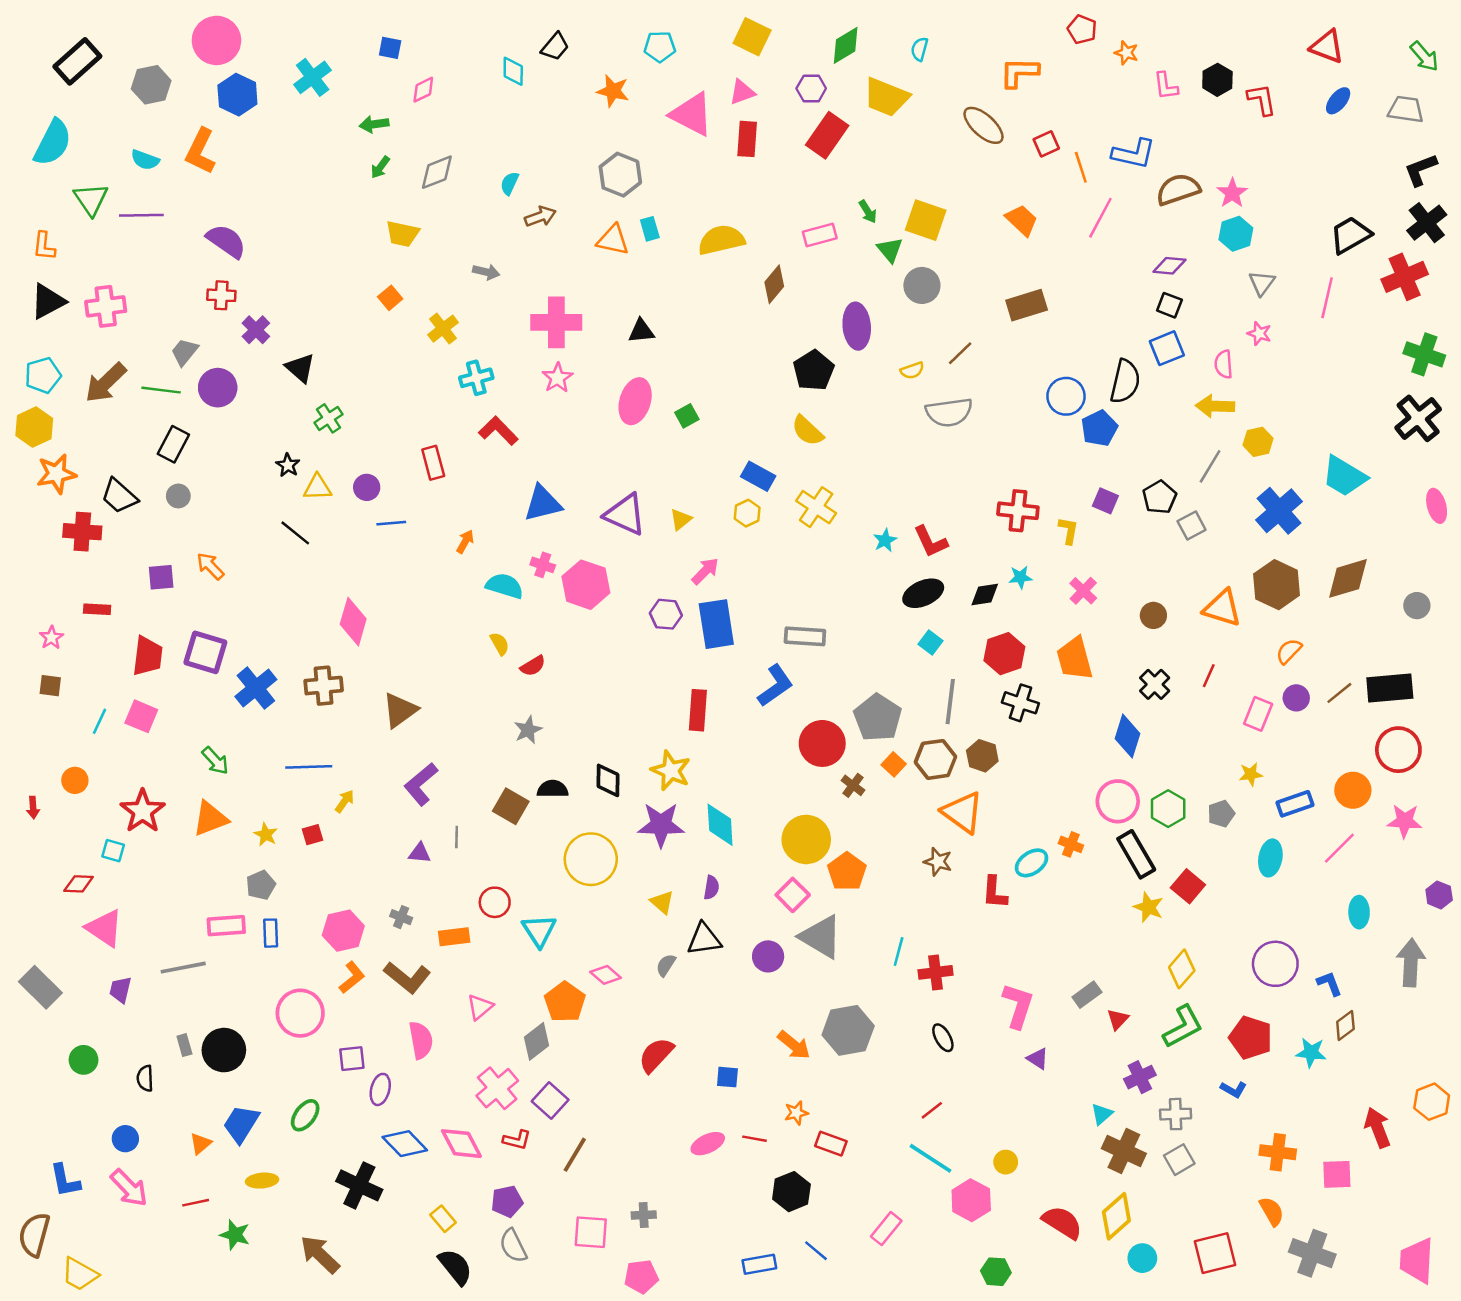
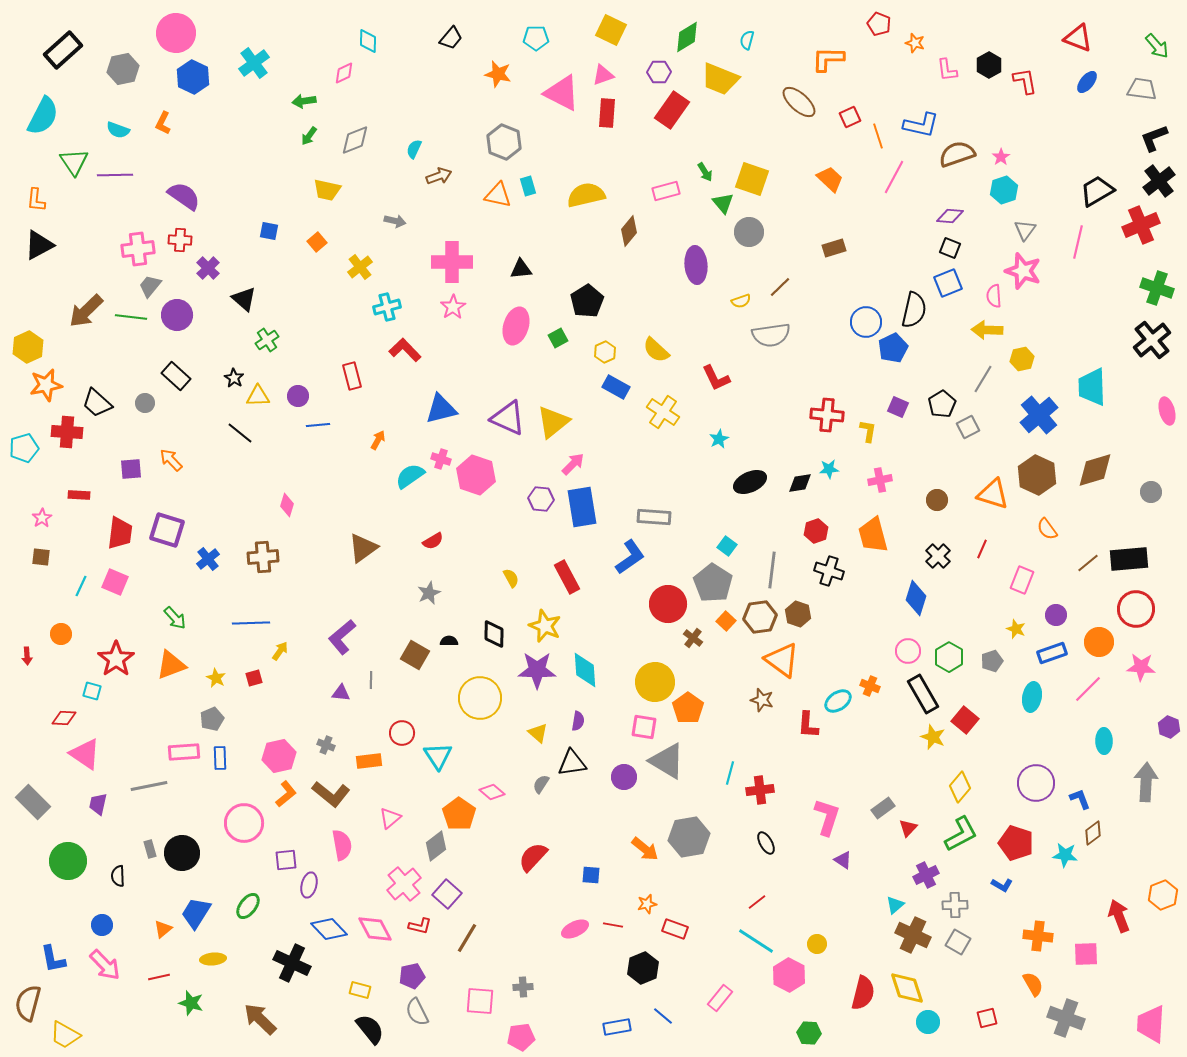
blue square: (390, 48) -> (269, 231), moved
cyan diamond: (513, 71) -> (368, 41), moved
orange L-shape: (200, 151) -> (163, 123), size x0.6
pink star: (1232, 193) -> (1001, 157), size x0.7
brown rectangle: (1027, 305) -> (834, 248), size x0.7
pink cross: (106, 306) -> (138, 249), moved
pink star: (1259, 333) -> (1023, 271), size x1.8
black pentagon: (814, 370) -> (587, 301), moved
cyan pentagon: (43, 375) -> (24, 448), moved
black rectangle: (173, 444) -> (176, 376), moved, turned -76
cyan trapezoid: (1344, 476) -> (1092, 387), turned 57
yellow hexagon: (747, 513) -> (605, 352), moved
yellow triangle: (681, 519) -> (553, 422), size x1.8
red L-shape: (931, 542) -> (716, 378), moved
cyan semicircle: (505, 586) -> (410, 476), turned -52
pink cross: (1083, 591) -> (880, 480), turned 35
pink diamond: (353, 622) -> (287, 505), size x0.6
cyan square: (931, 642) -> (727, 546), moved
yellow semicircle: (500, 644) -> (511, 578), moved
orange semicircle: (1289, 651) -> (1047, 529), turned -80
red hexagon: (1004, 654) -> (816, 531), size x0.7
blue cross: (256, 688) -> (208, 559), size x0.7
purple circle: (1296, 698) -> (1056, 615), moved
brown triangle: (400, 710) -> (363, 548), moved
red rectangle: (698, 710) -> (567, 577), turned -32
yellow star: (1251, 774) -> (1016, 629), turned 30
black semicircle: (553, 789) -> (449, 641), size x0.7
pink circle: (1118, 801) -> (908, 651), size x0.7
pink square: (793, 895) -> (644, 727), turned -36
green circle: (84, 1060) -> (68, 861), size x1.6
gray square: (1179, 1160) -> (958, 942), turned -30
yellow diamond: (1116, 1216) -> (907, 988), turned -66
yellow rectangle: (443, 1219) -> (360, 990), turned -35
red semicircle: (1062, 1222) -> (863, 993), turned 72
red square: (1215, 1253) -> (987, 1018), size x0.6

